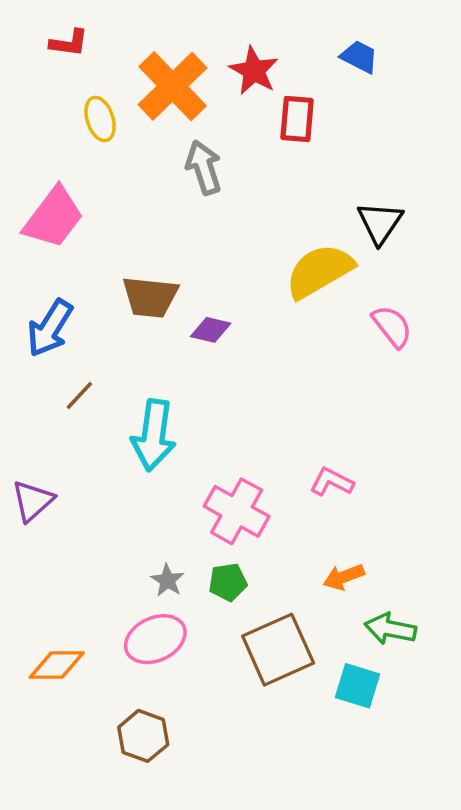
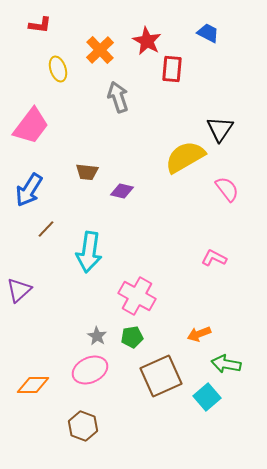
orange cross: (173, 86) -> (100, 50), size x0.7
brown trapezoid: (150, 297) -> (87, 172), size x0.7
pink L-shape: (332, 482) -> (214, 258), moved
cyan square: (358, 686) -> (207, 397), turned 32

